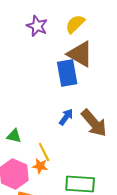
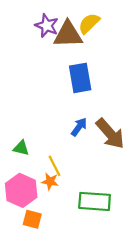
brown triangle: (80, 54) -> (68, 35), moved, turned -32

